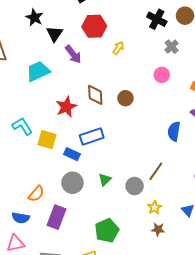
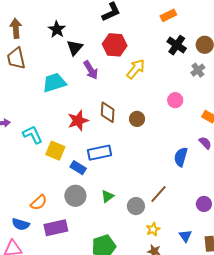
gray cross: (172, 47) -> (198, 70), moved
yellow arrow: (118, 48) -> (136, 69), size x1.5
purple rectangle: (56, 217) -> (56, 228), turned 50

